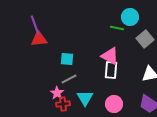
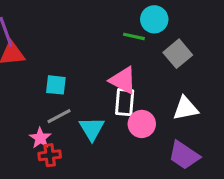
cyan triangle: (85, 98) -> (92, 129), moved
pink circle: (114, 104) -> (142, 124), moved

